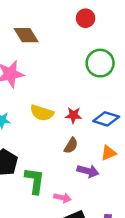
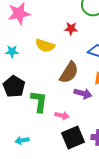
red star: (73, 115) -> (71, 28), moved
brown semicircle: (71, 146) -> (69, 72), size x1.6

